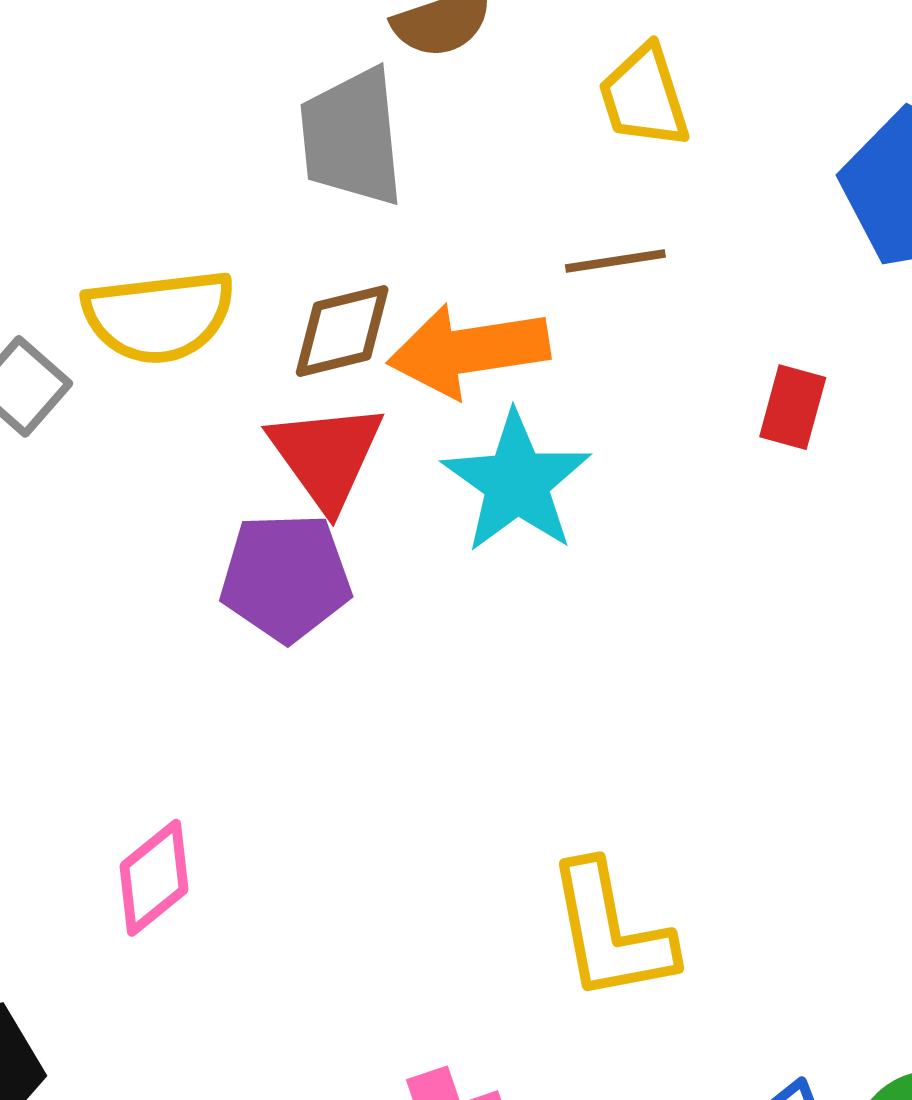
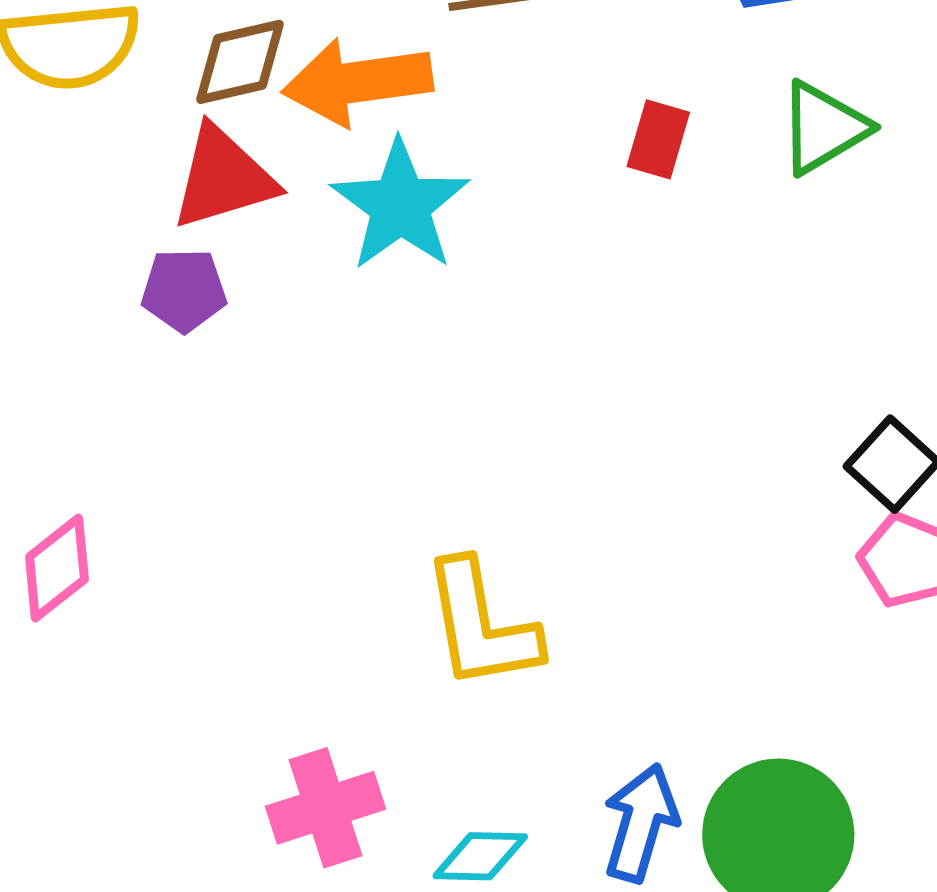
red triangle: (326, 456) -> (223, 178), turned 48
purple pentagon: (286, 577) -> (184, 290), size x0.7

